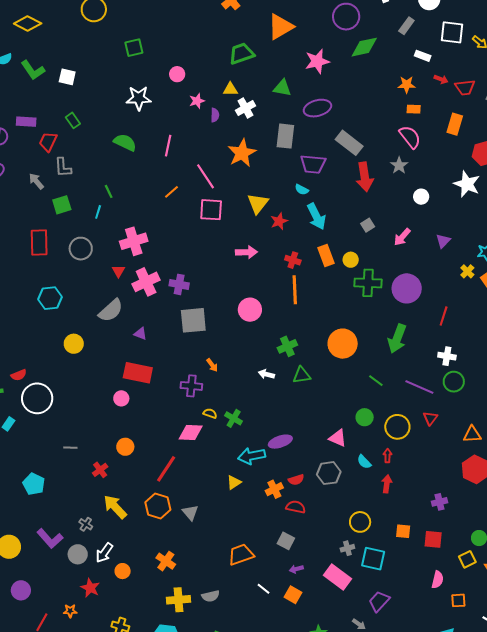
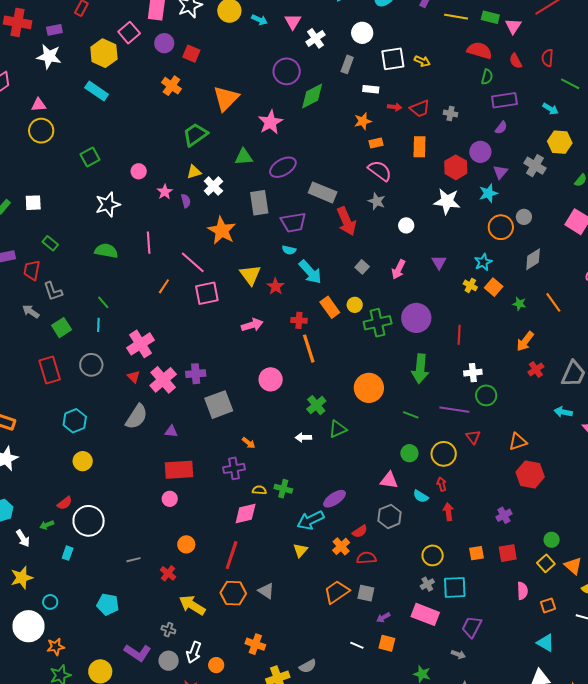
yellow circle: (74, 344) -> (83, 461), moved
orange trapezoid: (241, 555) -> (337, 592), moved

